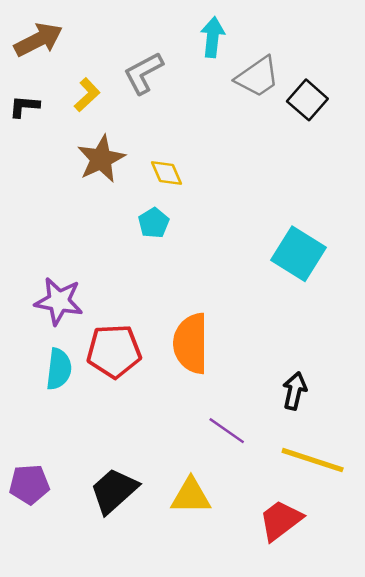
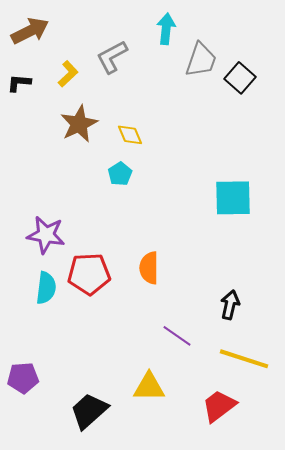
gray trapezoid: (257, 77) -> (201, 60), turned -36
cyan square: (298, 254) -> (233, 198), turned -33
orange semicircle: (191, 343) -> (149, 268), size x0.7
black trapezoid: (114, 491) -> (89, 411), moved

